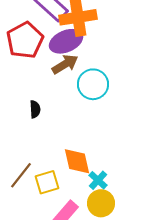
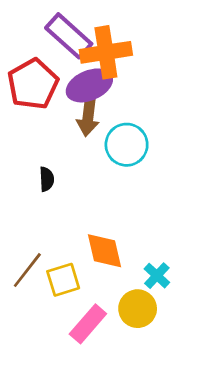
brown arrow: (65, 64) -> (88, 117), turned 128
cyan cross: (98, 180) -> (157, 276), moved

